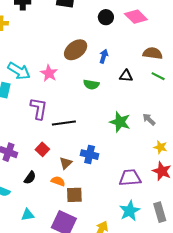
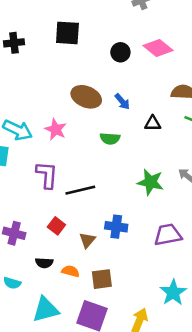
brown ellipse: (76, 50) -> (86, 97), turned 65
blue arrow: (104, 56) -> (122, 102), turned 128
black semicircle: (30, 178) -> (44, 263), turned 64
purple trapezoid: (130, 178) -> (168, 235), moved
orange semicircle: (58, 181) -> (70, 271), moved
cyan triangle: (28, 215) -> (46, 310), size x1.6

